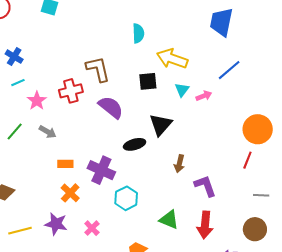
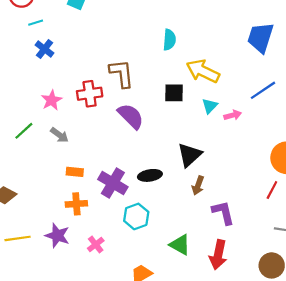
blue cross: (14, 57) -> (45, 49), moved
cyan line: (18, 83) -> (36, 23), moved
black triangle: (161, 125) -> (190, 155), moved
black ellipse: (135, 144) -> (150, 175), moved
orange cross: (70, 193) -> (76, 204), turned 36

